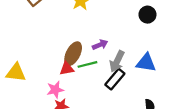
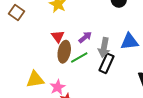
red triangle: (67, 69) -> (58, 37), moved, turned -40
yellow triangle: (16, 73) -> (35, 80), moved

